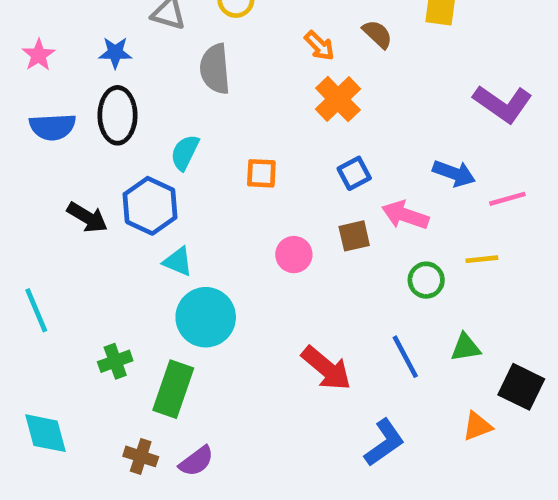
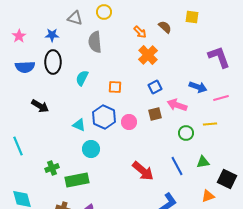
purple L-shape: (503, 104) -> (219, 57), turned -145
blue hexagon: (150, 206) -> (104, 117), moved
cyan circle: (206, 317) -> (91, 149), size x0.7
green rectangle: (173, 389) -> (77, 180), turned 60

